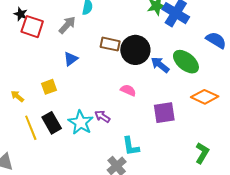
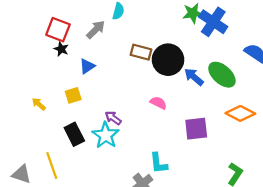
black star: (21, 14) -> (61, 49), moved
blue triangle: (71, 59) -> (87, 66), moved
purple arrow: (102, 116) -> (113, 118), moved
yellow line: (31, 128) -> (52, 166), moved

